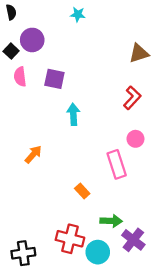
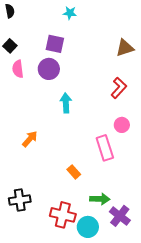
purple circle: (32, 40) -> (49, 69), moved
purple square: (54, 79) -> (55, 44), moved
black cross: (23, 253) -> (20, 200), moved

